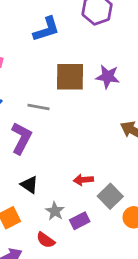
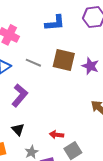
gray line: (39, 107) -> (33, 63), moved

